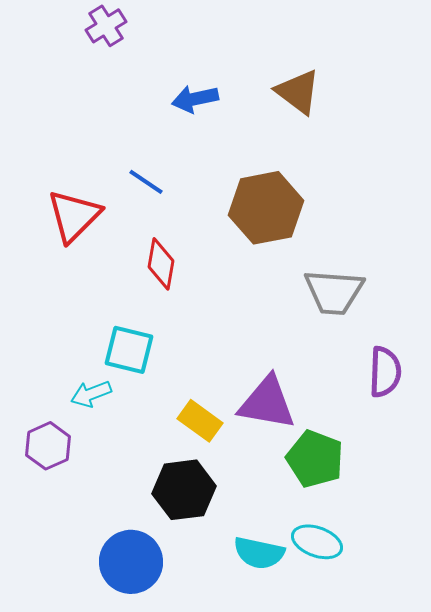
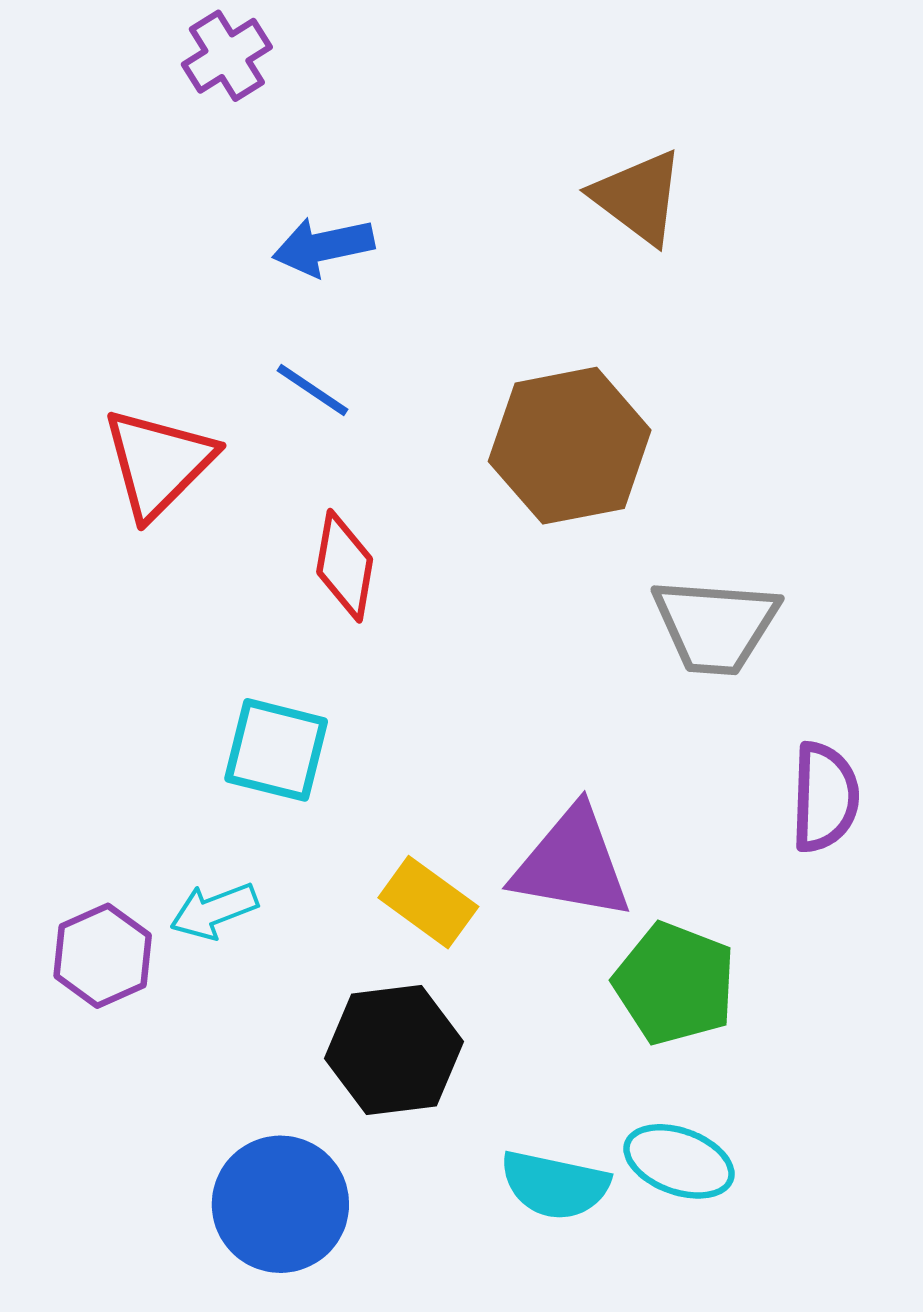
blue arrow: (195, 99) -> (323, 246), moved
cyan arrow: (91, 394) -> (214, 911), moved

